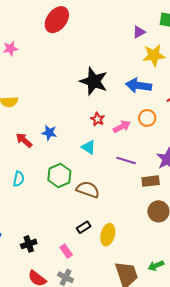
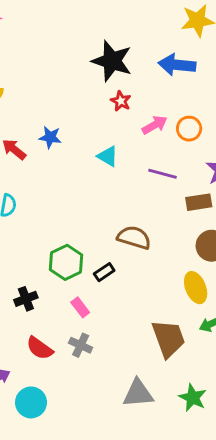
orange circle: (147, 118) -> (189, 129), moved
red star: (98, 119) -> (121, 101), moved
green hexagon: (59, 175) -> (66, 262), moved
brown semicircle: (88, 189) -> (134, 238), moved
yellow ellipse: (108, 235) -> (196, 288), moved, turned -35

